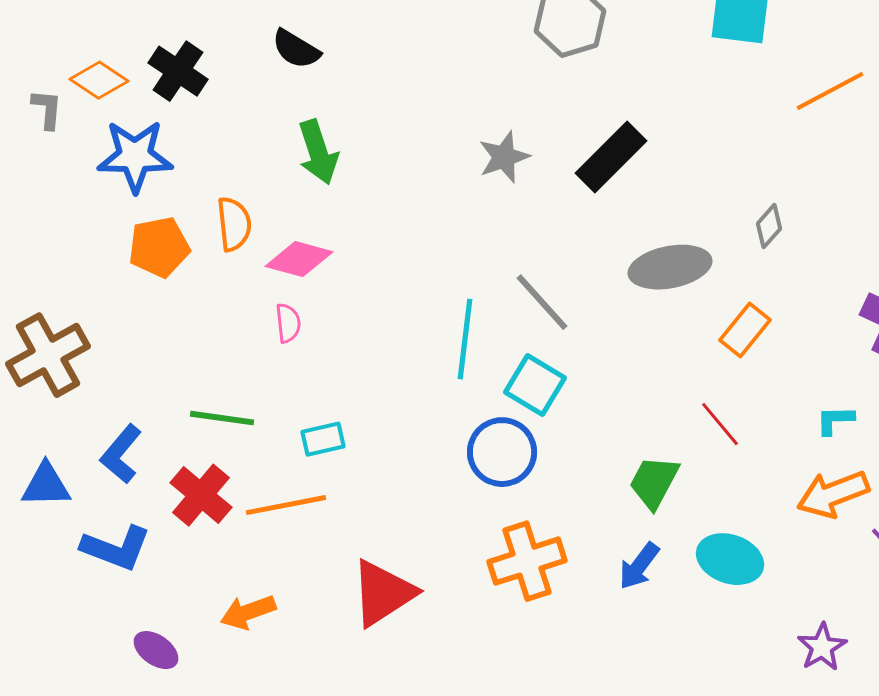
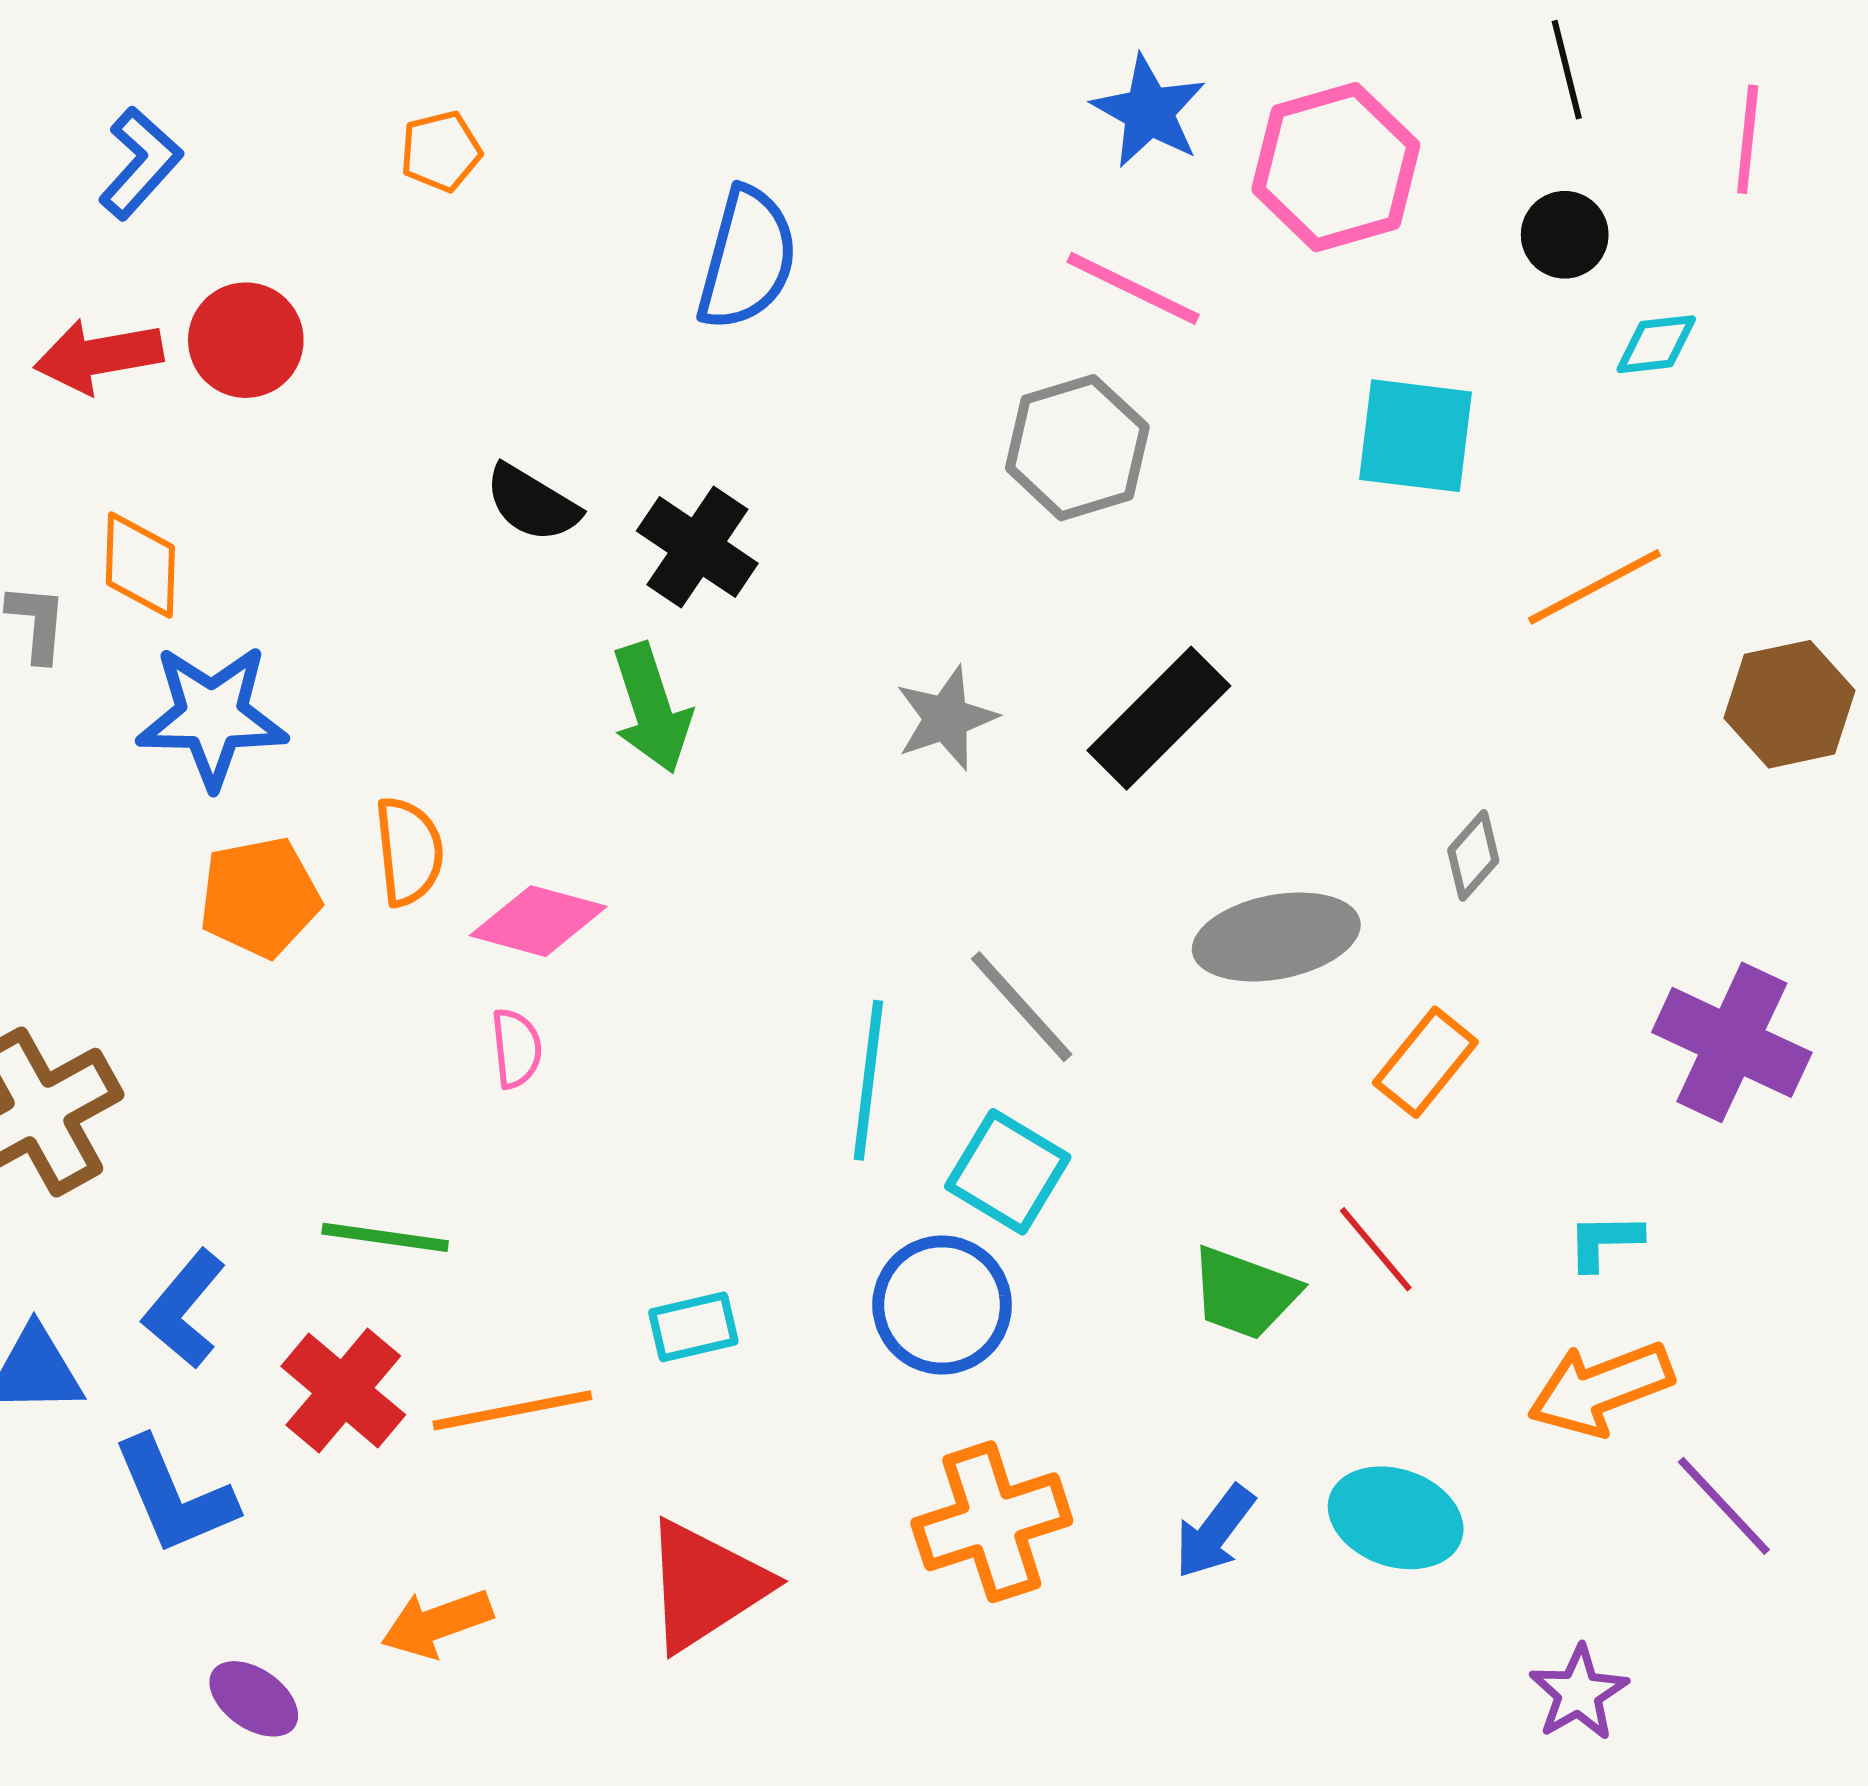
black cross: (178, 71) -> (697, 547), moved
orange diamond: (99, 80) -> (140, 565), turned 58
green arrow: (318, 152) -> (652, 708), moved
cyan rectangle: (323, 439) -> (693, 1327), moved
green trapezoid: (654, 482) -> (1244, 1293), moved, turned -98
blue L-shape: (116, 548) -> (174, 1496), turned 46

